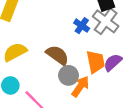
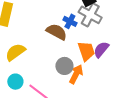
brown semicircle: (57, 55) -> (57, 32), moved

